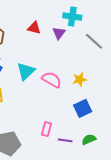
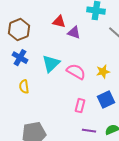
purple triangle: (59, 33) -> (74, 33), moved, turned -48
pink rectangle: (46, 129) -> (80, 106), moved

